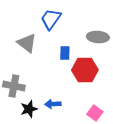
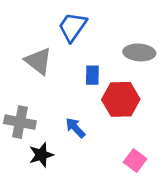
blue arrow: (53, 104) -> (75, 128), moved, turned 49

